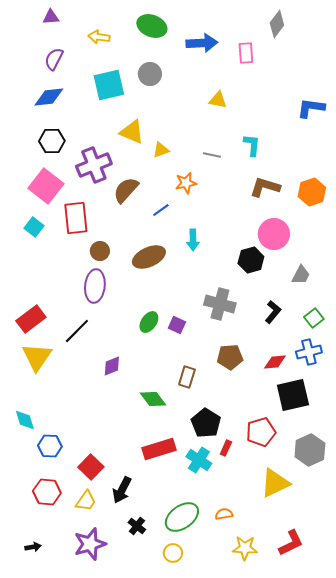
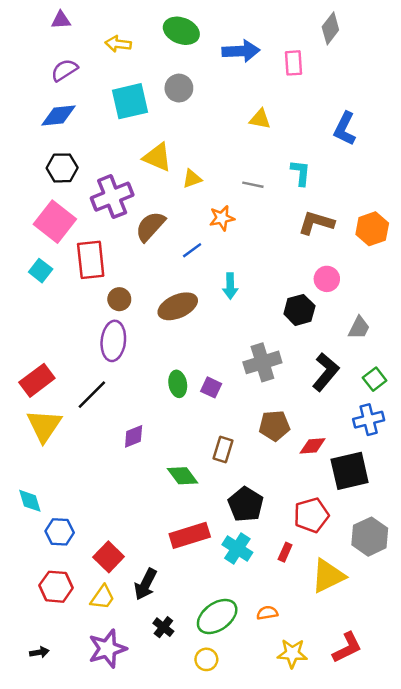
purple semicircle: (54, 59) -> (64, 70), turned 30
blue L-shape: (311, 108) -> (345, 129), moved, turned -72
pink circle: (274, 234) -> (327, 279), size x0.7
gray cross: (220, 304) -> (262, 362), turned -32
black L-shape: (273, 312) -> (326, 372), size x1.4
green ellipse: (149, 322) -> (178, 384), turned -45
red diamond: (275, 362) -> (313, 446), moved
red rectangle: (226, 448) -> (285, 552), moved

